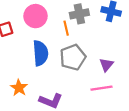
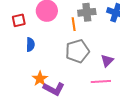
blue semicircle: (40, 53) -> (30, 45), moved, size x0.6
orange star: (19, 88) -> (40, 79), moved

